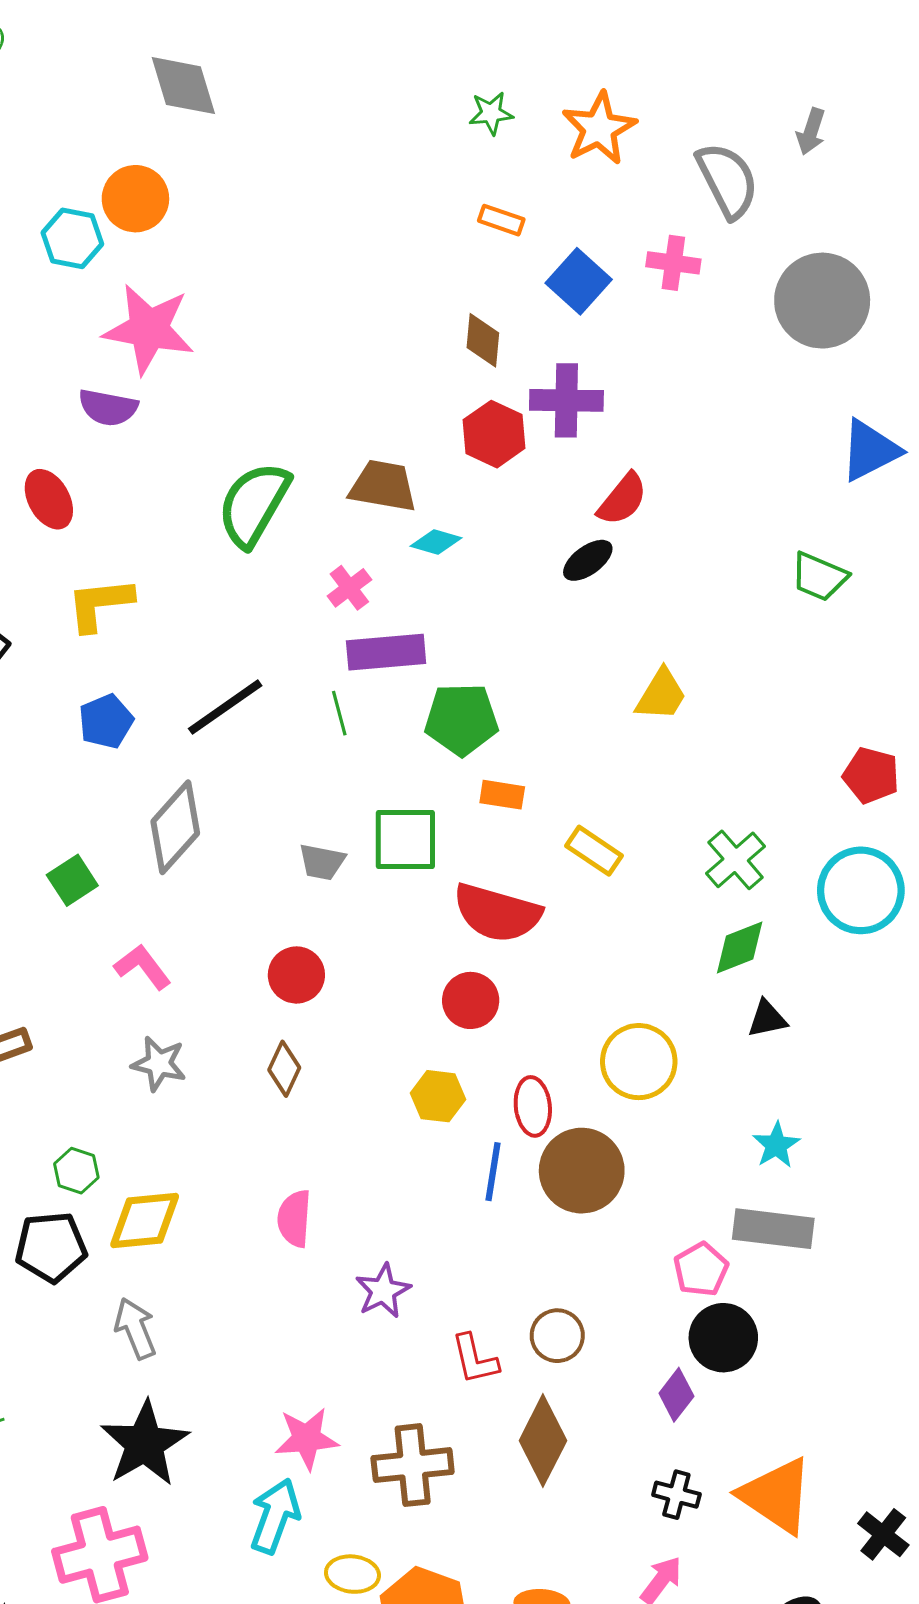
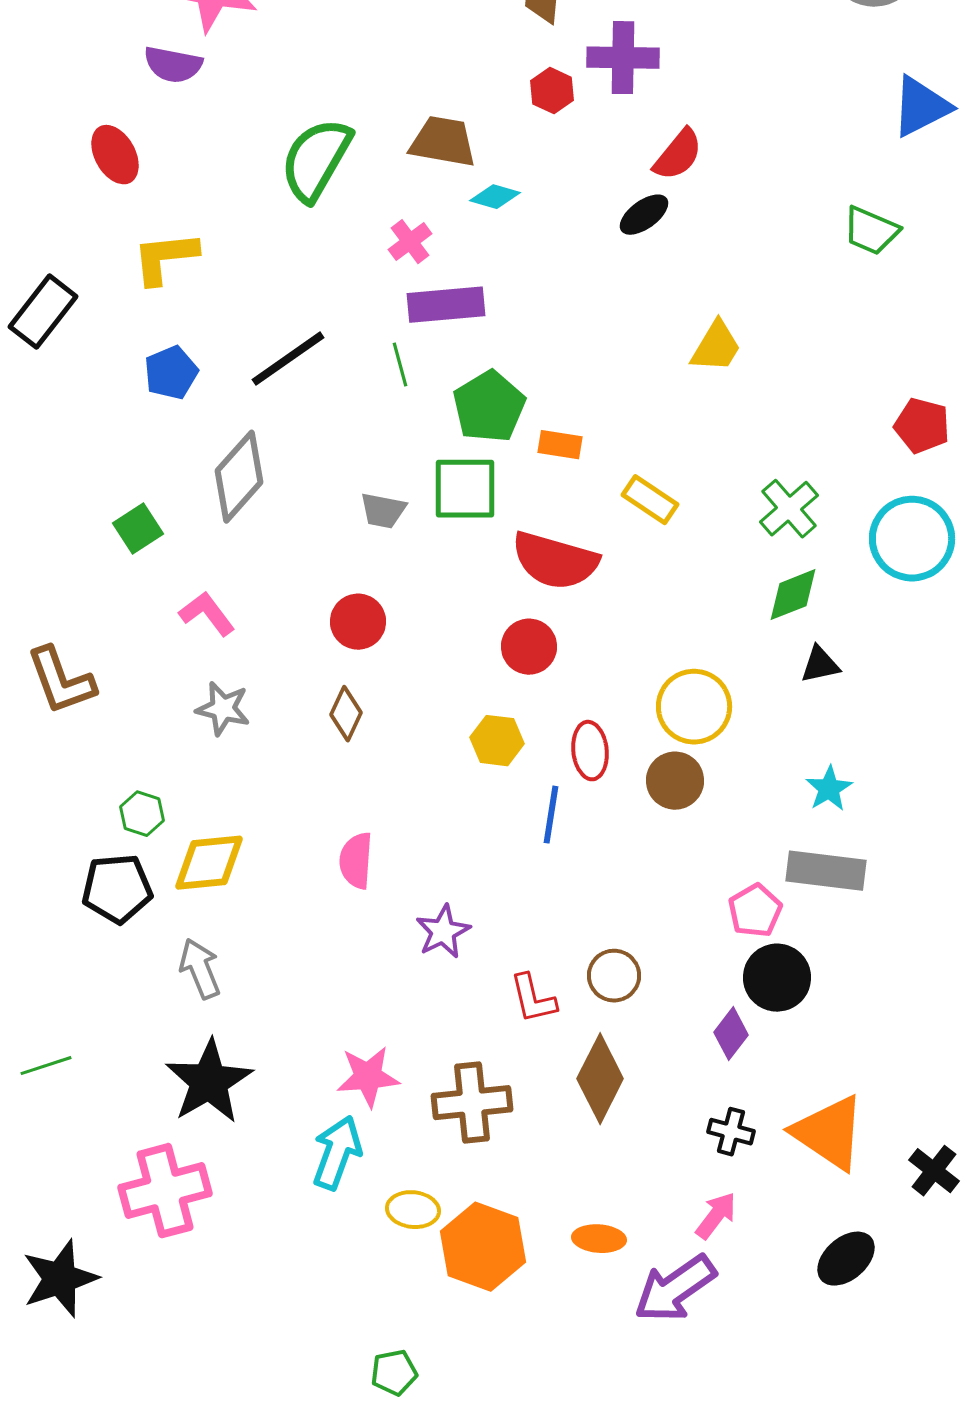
red hexagon: (494, 434) -> (552, 91), size x0.7
green pentagon: (461, 719) -> (489, 407), moved, turned -30
brown circle: (582, 1171) -> (675, 781), moved, size x0.7

